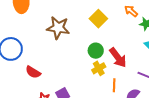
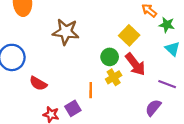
yellow square: (98, 19) -> (129, 35), moved
orange line: (114, 85) -> (91, 90), moved

